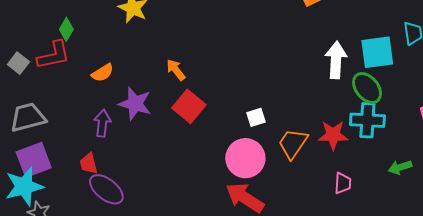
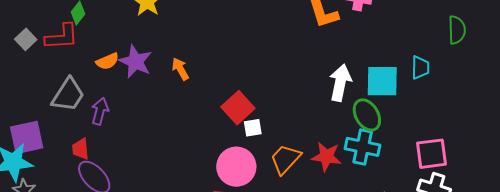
purple star: (135, 104) -> (135, 62), moved
red square: (189, 106) -> (238, 108), moved
gray trapezoid: (28, 117) -> (68, 95), moved, turned 129

